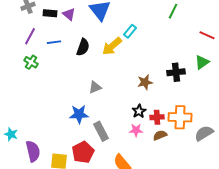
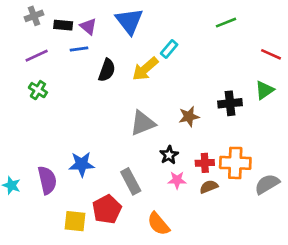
green line: (173, 11) -> (226, 23), turned 42
purple line: (30, 36) -> (37, 56), turned 36
blue line: (54, 42) -> (79, 49), moved
gray triangle: (95, 87) -> (143, 123), moved, size x1.5
black star: (139, 111) -> (169, 155), moved
blue star: (79, 114) -> (82, 164), moved
purple semicircle: (33, 151) -> (47, 180), moved

